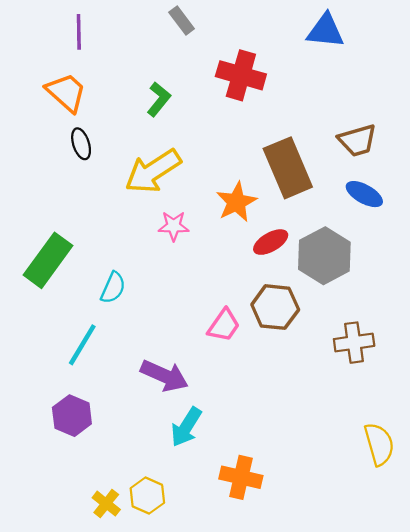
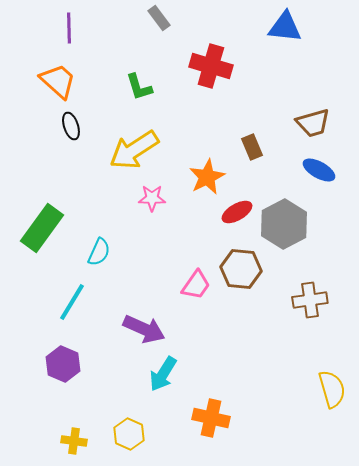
green L-shape: (159, 99) -> (139, 87), turned 124
brown rectangle: (288, 168) -> (252, 147), size x0.5
yellow cross: (106, 504) -> (74, 441), moved, turned -30

